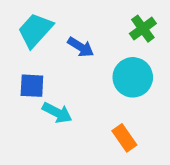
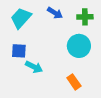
green cross: (143, 29) -> (85, 17), turned 35
blue arrow: (81, 47) -> (55, 13), moved

